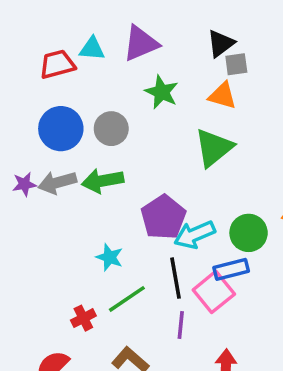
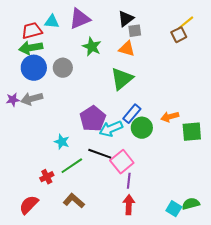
green arrow: (103, 181) -> (31, 48), moved
blue rectangle: (231, 269) -> (132, 114), moved, turned -36
black line: (176, 278) -> (100, 154), turned -60
purple line: (181, 325) -> (129, 181), moved

